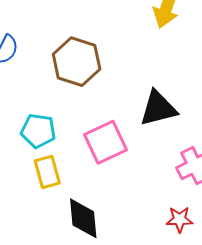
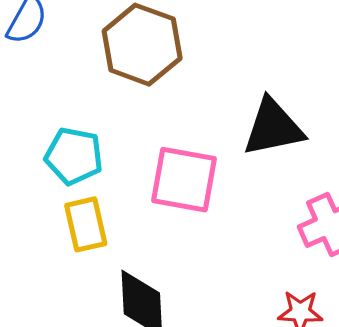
pink square: (106, 142) -> (184, 180), turned 33

